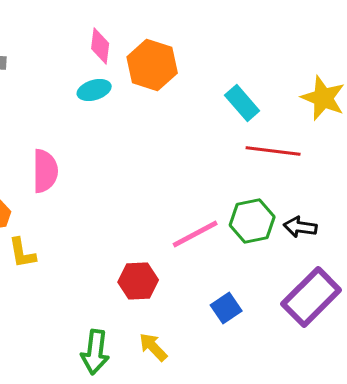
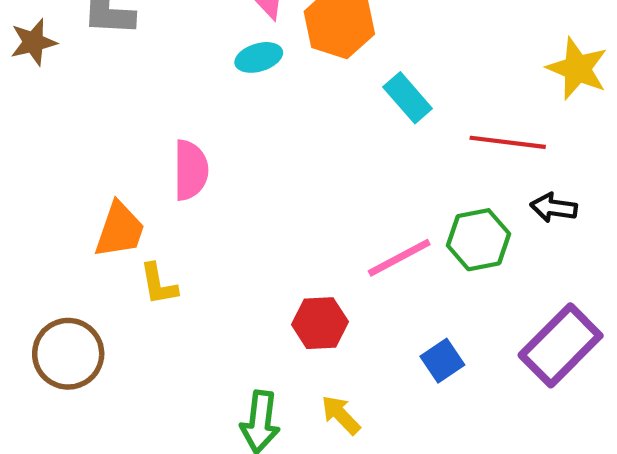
cyan rectangle: (242, 103) -> (408, 98), moved
black arrow: (300, 227) -> (554, 208), moved

